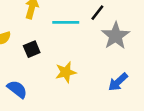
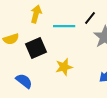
black square: (32, 49) -> (36, 48), size x1.5

